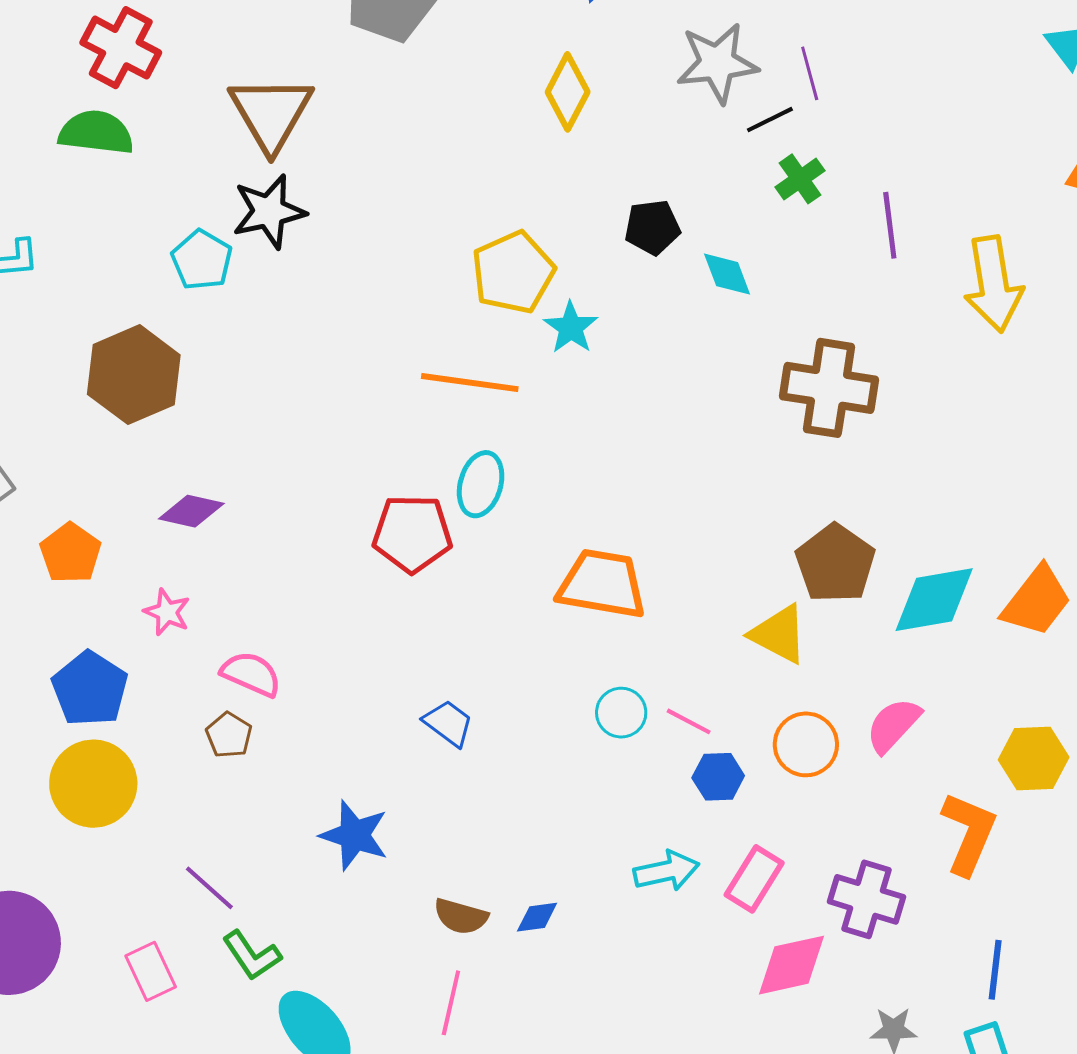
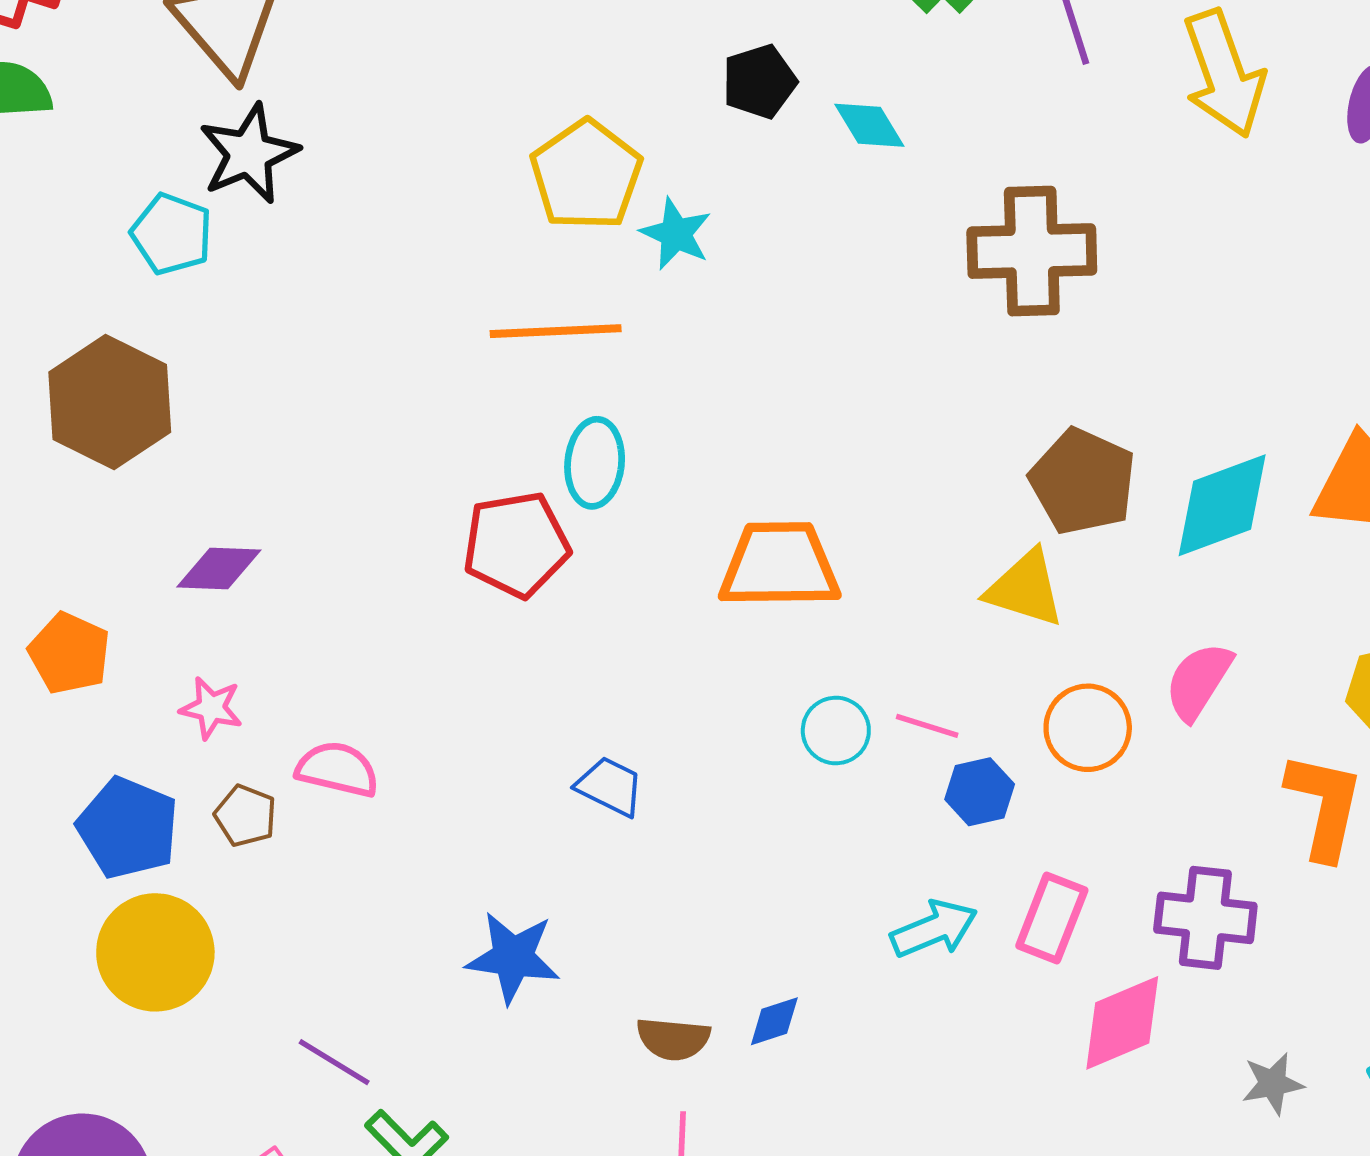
brown pentagon: (229, 735) -> (245, 816), moved

